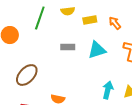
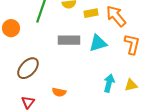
orange arrow: (115, 23) -> (116, 16), size x1.6
gray rectangle: (68, 47) -> (69, 40), size x1.5

